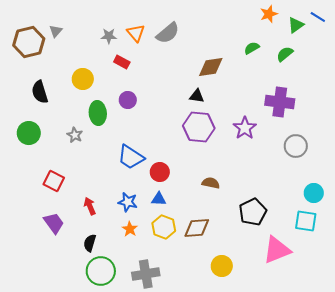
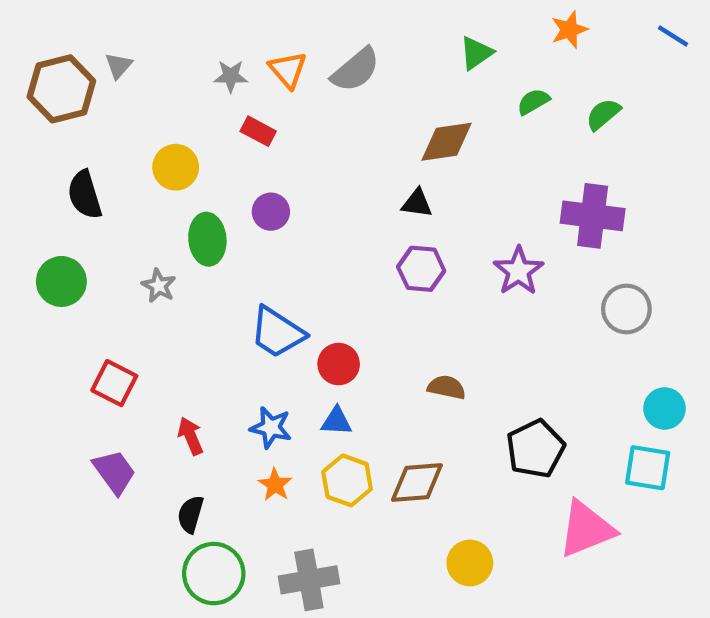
green triangle: (296, 25) -> (476, 53), moved
purple hexagon: (199, 127) -> (421, 269), size x0.7

